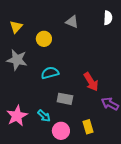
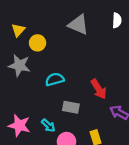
gray triangle: (72, 22) -> (78, 25), size x1.5
yellow circle: (44, 39) -> (38, 43), moved
pink star: (17, 116) -> (19, 125), turned -30

